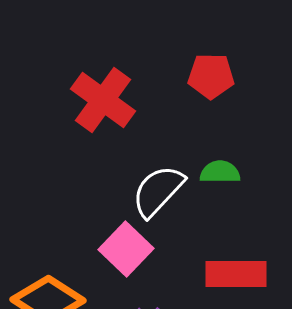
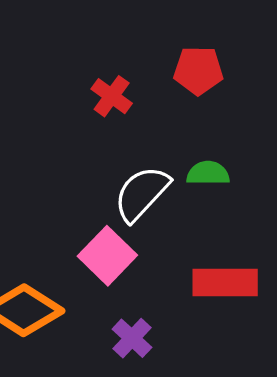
red cross: (103, 100) -> (112, 96), moved, size x0.6

